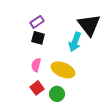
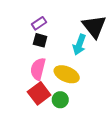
pink semicircle: (36, 65) -> (38, 69), size x1.5
red square: (37, 88) -> (39, 93), size x1.5

